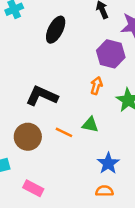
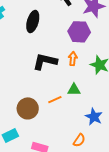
black L-shape: (42, 96) -> (45, 61), moved
orange line: (64, 132) -> (55, 100), turned -40
orange semicircle: (104, 191) -> (79, 140), moved, turned 136

